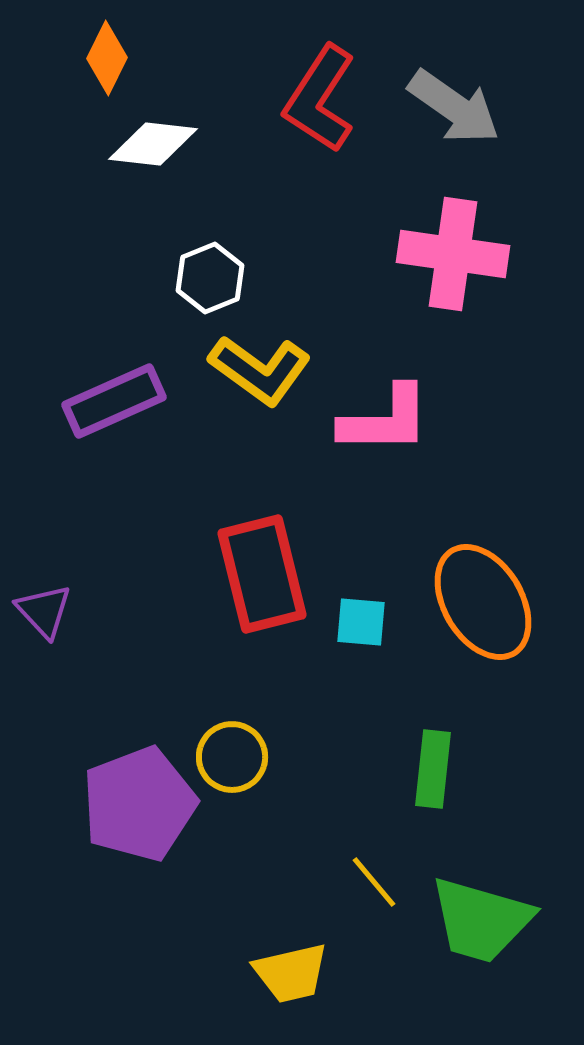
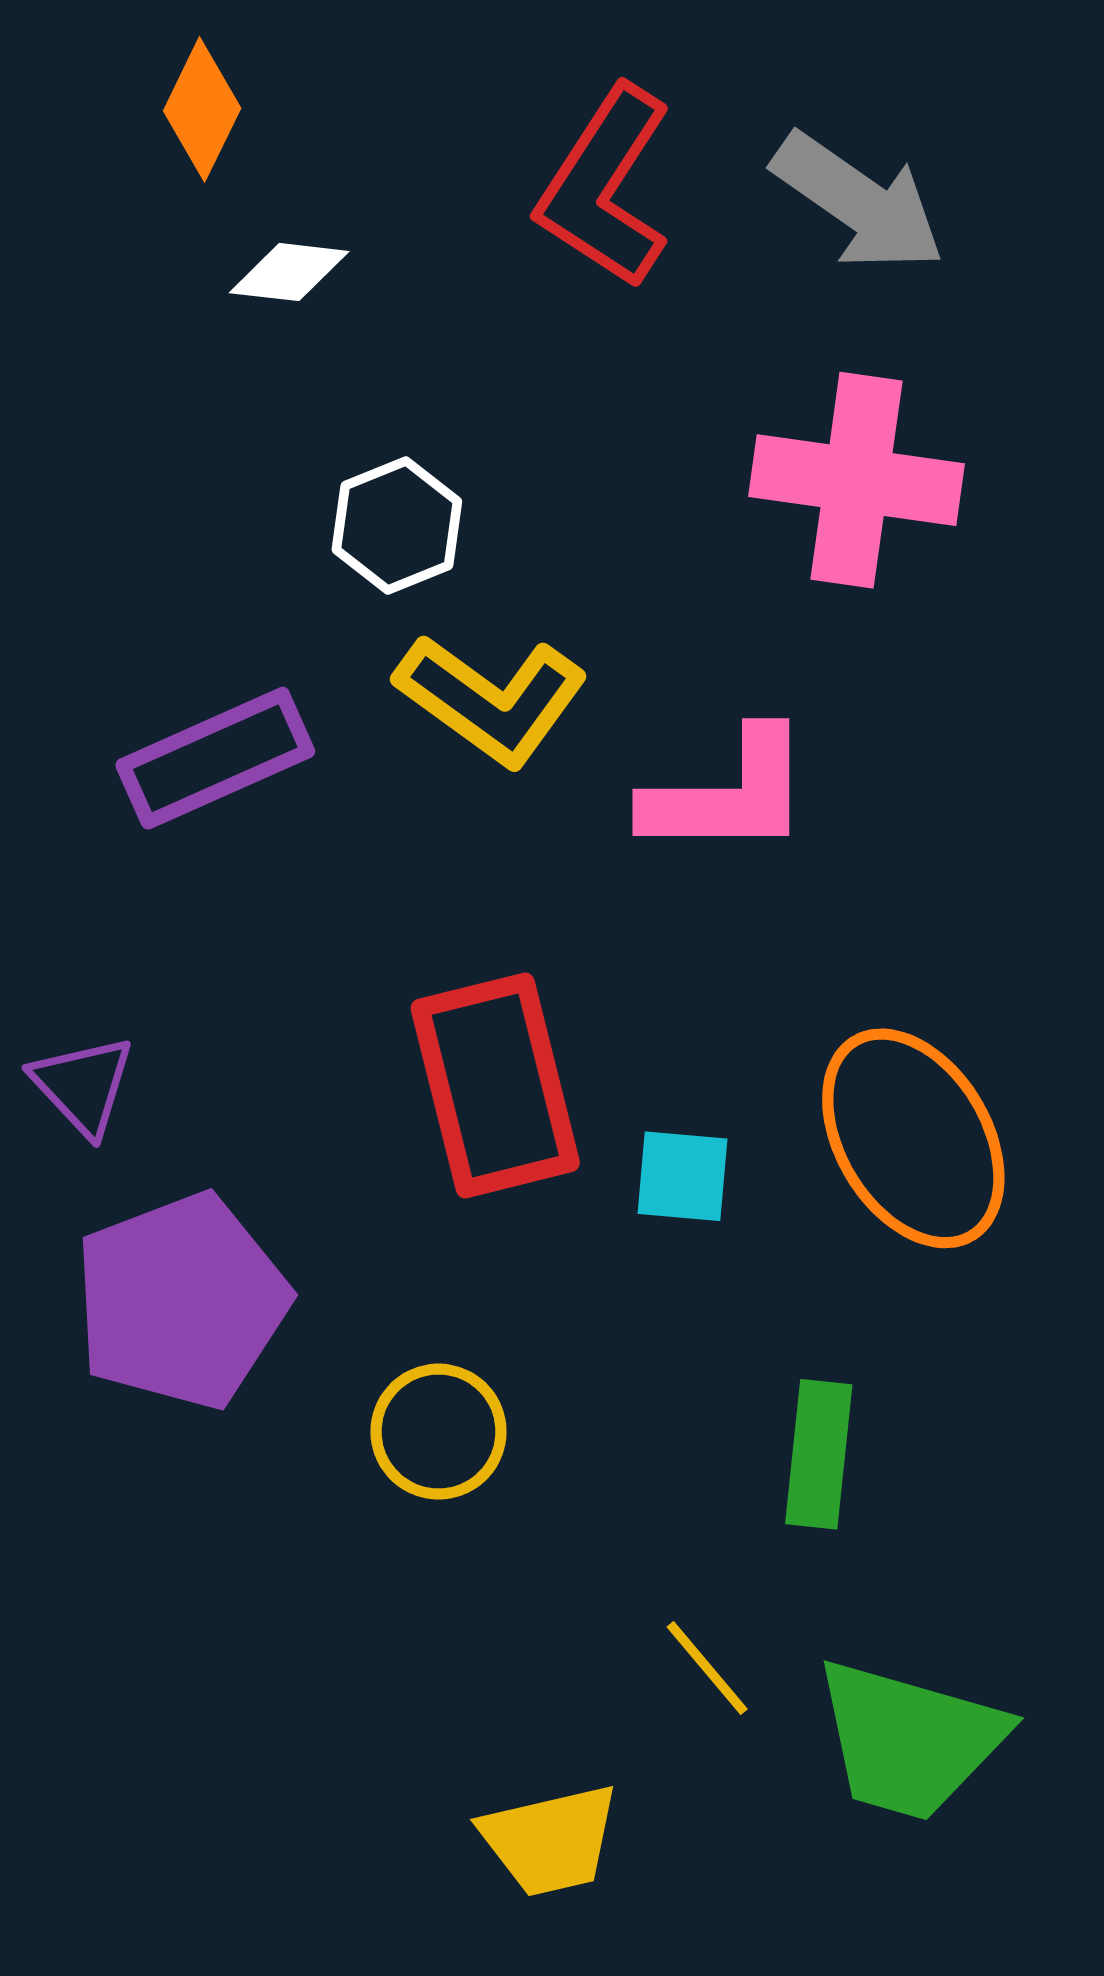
white diamond: (153, 144) -> (289, 272), size x0.7
purple triangle: (44, 611) -> (83, 1085), moved
purple pentagon: (139, 804) -> (181, 1301), moved

